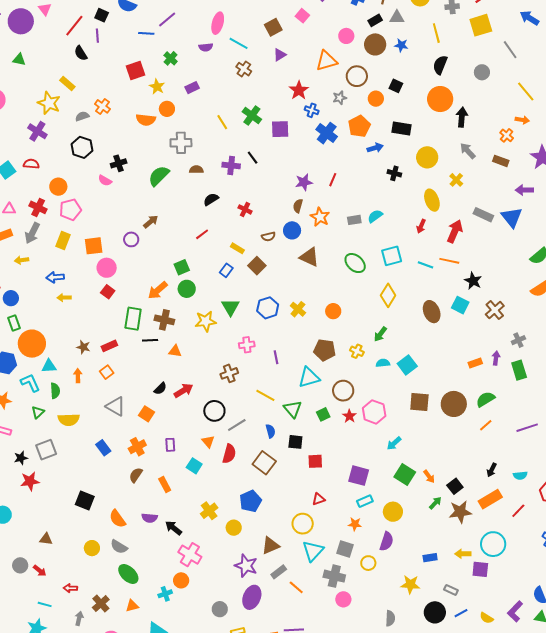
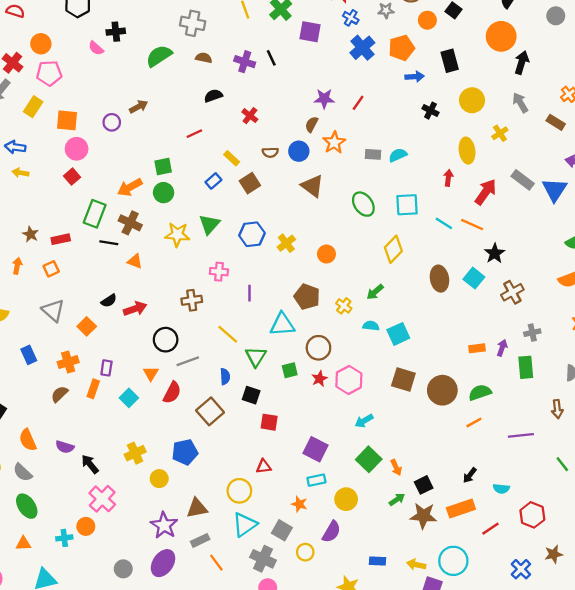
black rectangle: (402, 128) -> (450, 61), turned 54
red arrow: (421, 226) -> (448, 178), turned 152
orange rectangle: (165, 484) -> (93, 389), moved, turned 35

